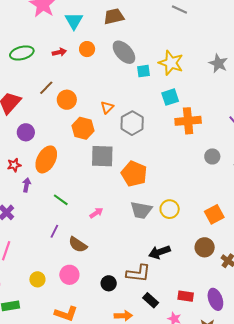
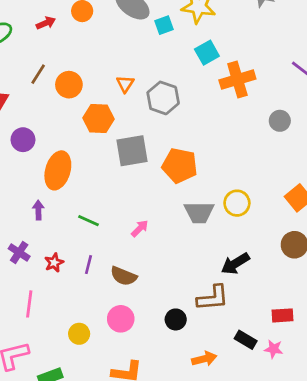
red star: (14, 165) -> (54, 263), moved
black rectangle: (151, 300) -> (246, 340), moved

